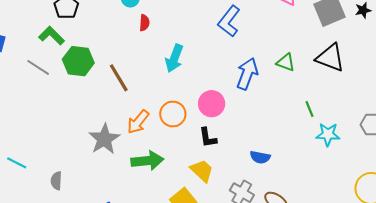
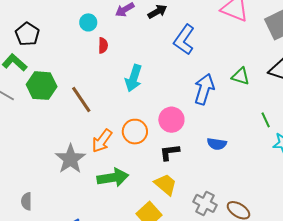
black L-shape: (208, 138) -> (170, 152), turned 95
blue semicircle: (260, 157) -> (217, 144), moved

